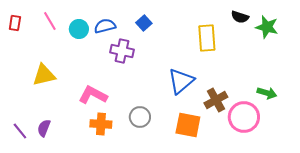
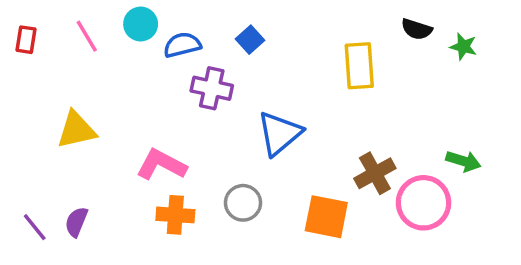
green star: (267, 27) -> (463, 47), size x0.7
cyan circle: (79, 29) -> (141, 24), moved
blue triangle: (181, 81) -> (279, 133), moved

